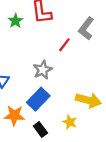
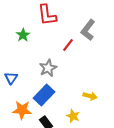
green star: (15, 21) -> (23, 35), moved
yellow arrow: (88, 100) -> (90, 96), size x0.6

